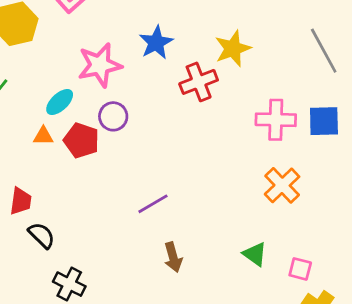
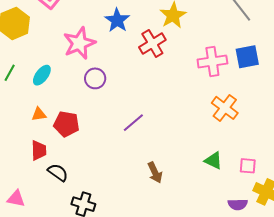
cyan ellipse: (60, 102) -> (42, 75), moved
orange triangle: (43, 136) -> (39, 114), moved
red pentagon: (81, 140) -> (66, 124), moved
purple line: (153, 204) -> (133, 123), moved

